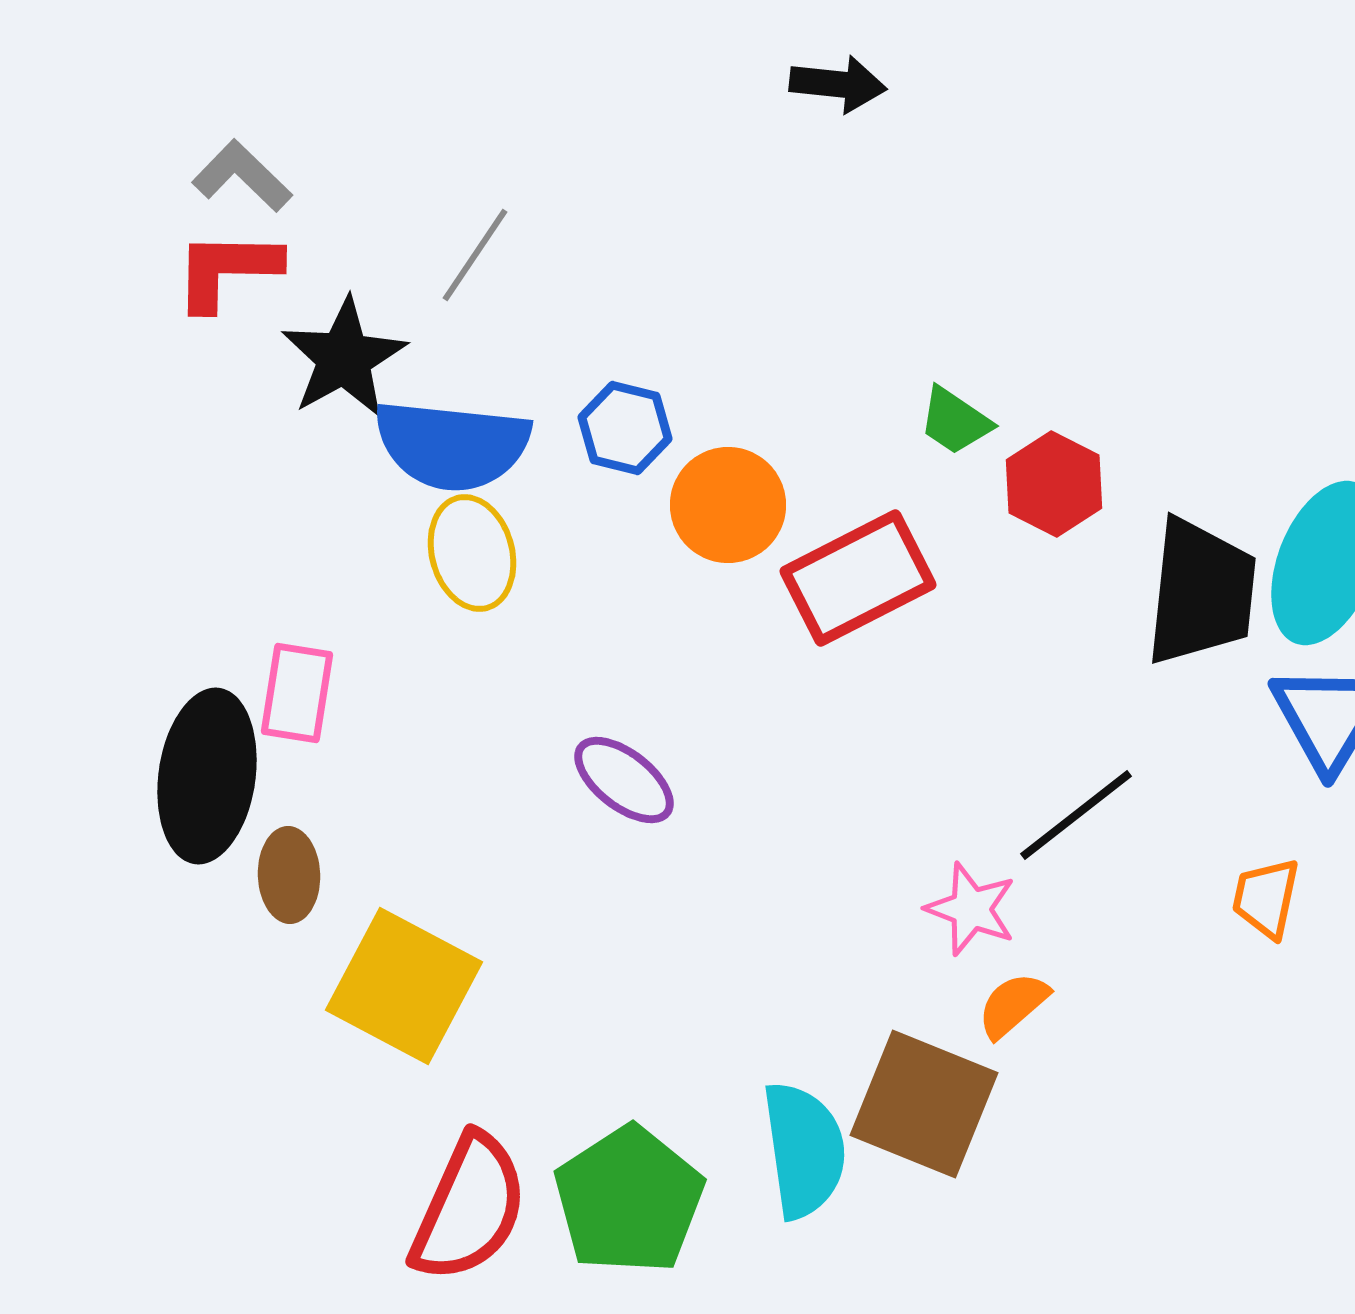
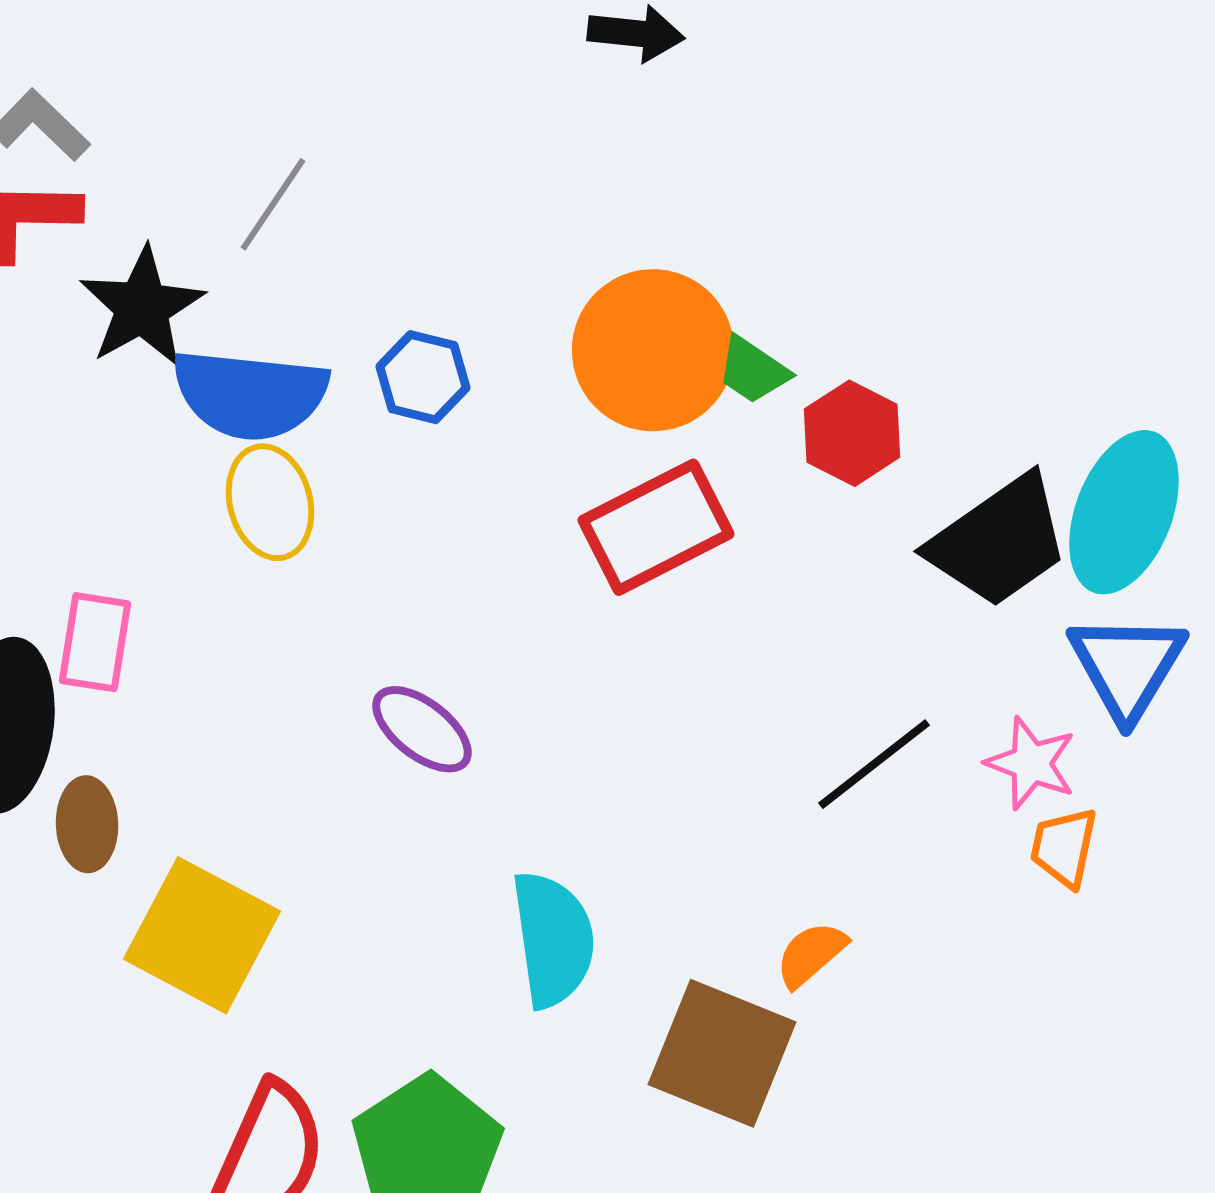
orange circle: (728, 505) -> (653, 350), moved, size x1.4
black trapezoid: (1201, 592) -> (999, 541), turned 49
pink star: (971, 909) -> (1031, 763), moved
cyan semicircle: (804, 1150) -> (553, 939), moved

